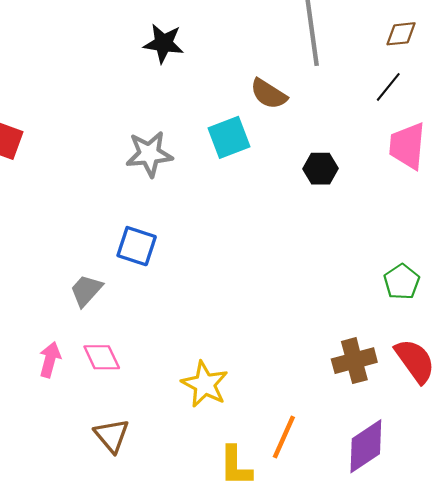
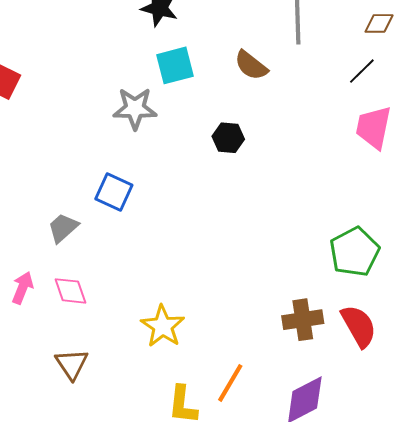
cyan square: (229, 137) -> (175, 65), moved
black hexagon: (321, 169) -> (228, 138), moved
green pentagon: (402, 282) -> (354, 252), size x1.5

